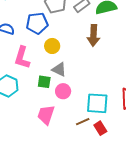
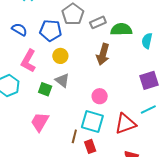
pink circle: (63, 91) -> (100, 96), moved
brown line: (83, 122) -> (74, 136), turned -64

